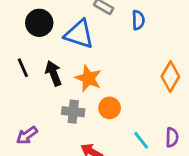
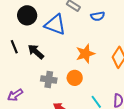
blue semicircle: (138, 20) -> (98, 16), turned 80
black arrow: (54, 73) -> (36, 52), turned -30
orange star: (88, 78) -> (85, 54), moved, turned 30

